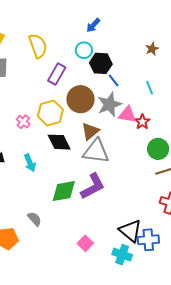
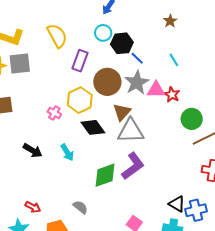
black triangle: (130, 231) -> (177, 204), size x0.7

